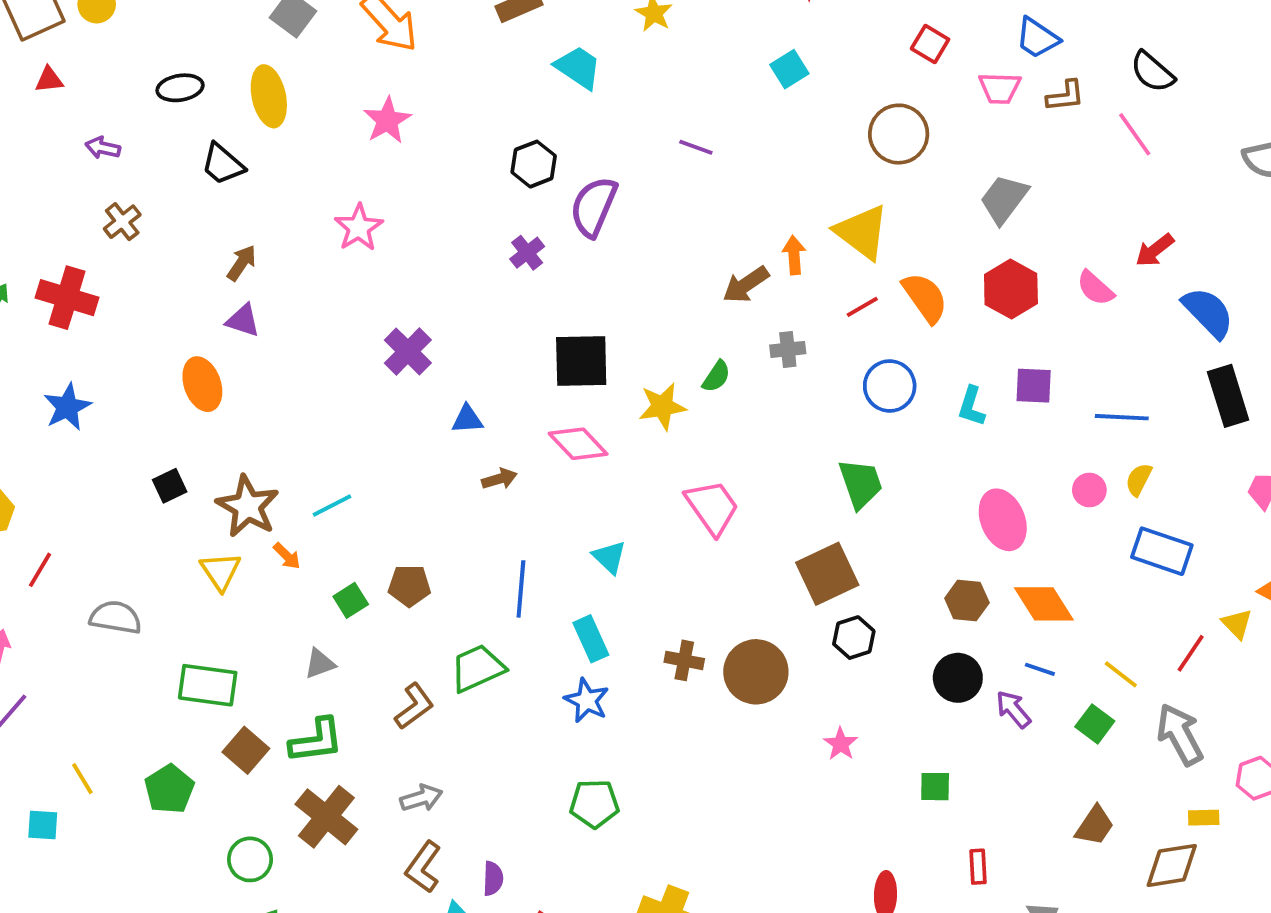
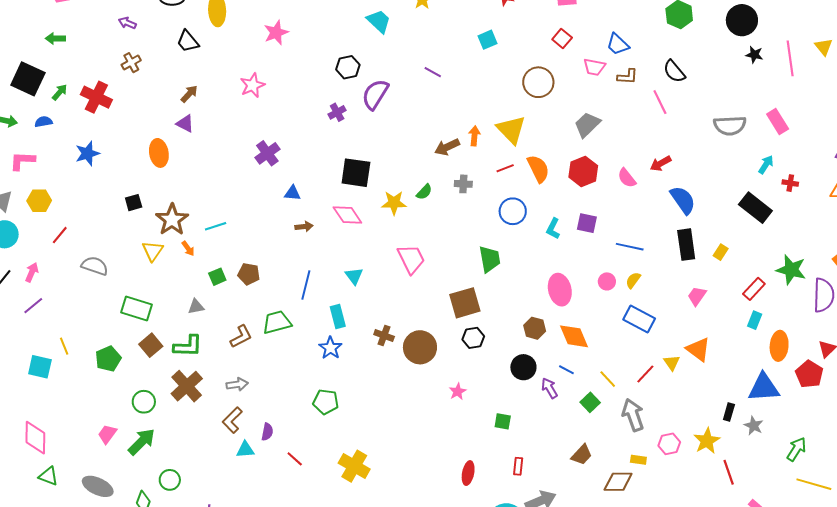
cyan square: (43, 825) -> (40, 367), size x1.4

